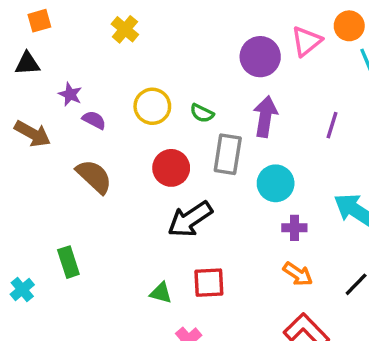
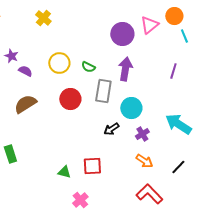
purple line: (332, 125) -> (173, 71), moved
brown semicircle: (94, 176) -> (25, 104), turned -75
black arrow: (190, 219) -> (111, 129), moved, size x0.6
purple cross: (294, 228) -> (142, 134), turned -32

